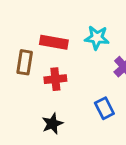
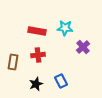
brown rectangle: (25, 62) -> (13, 62), moved
blue rectangle: (104, 108) -> (61, 81), moved

